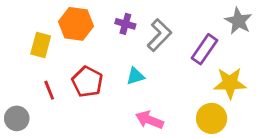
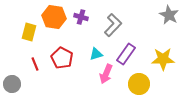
purple cross: (125, 24) -> (81, 17), moved
purple rectangle: (205, 49) -> (126, 54), moved
yellow circle: (212, 118) -> (139, 84), moved
pink arrow: (149, 120) -> (106, 74), moved, turned -90

